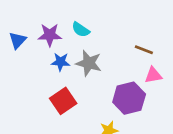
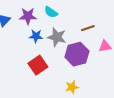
brown line: (144, 50) -> (88, 28), moved, turned -40
purple hexagon: (129, 98) -> (77, 54), moved

